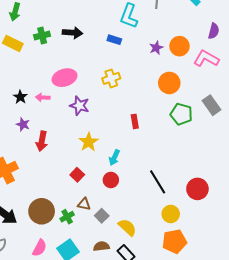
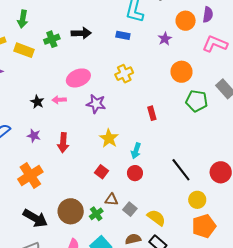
purple semicircle: (214, 31) -> (208, 15), moved
orange circle: (179, 46) -> (186, 21), moved
purple star: (23, 124) -> (34, 136), moved

